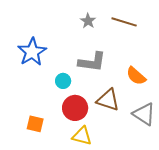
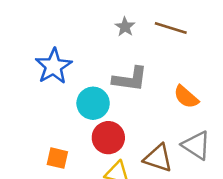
cyan circle: (63, 81) -> (93, 103), size x1.6
brown triangle: (108, 100) -> (158, 158), moved

